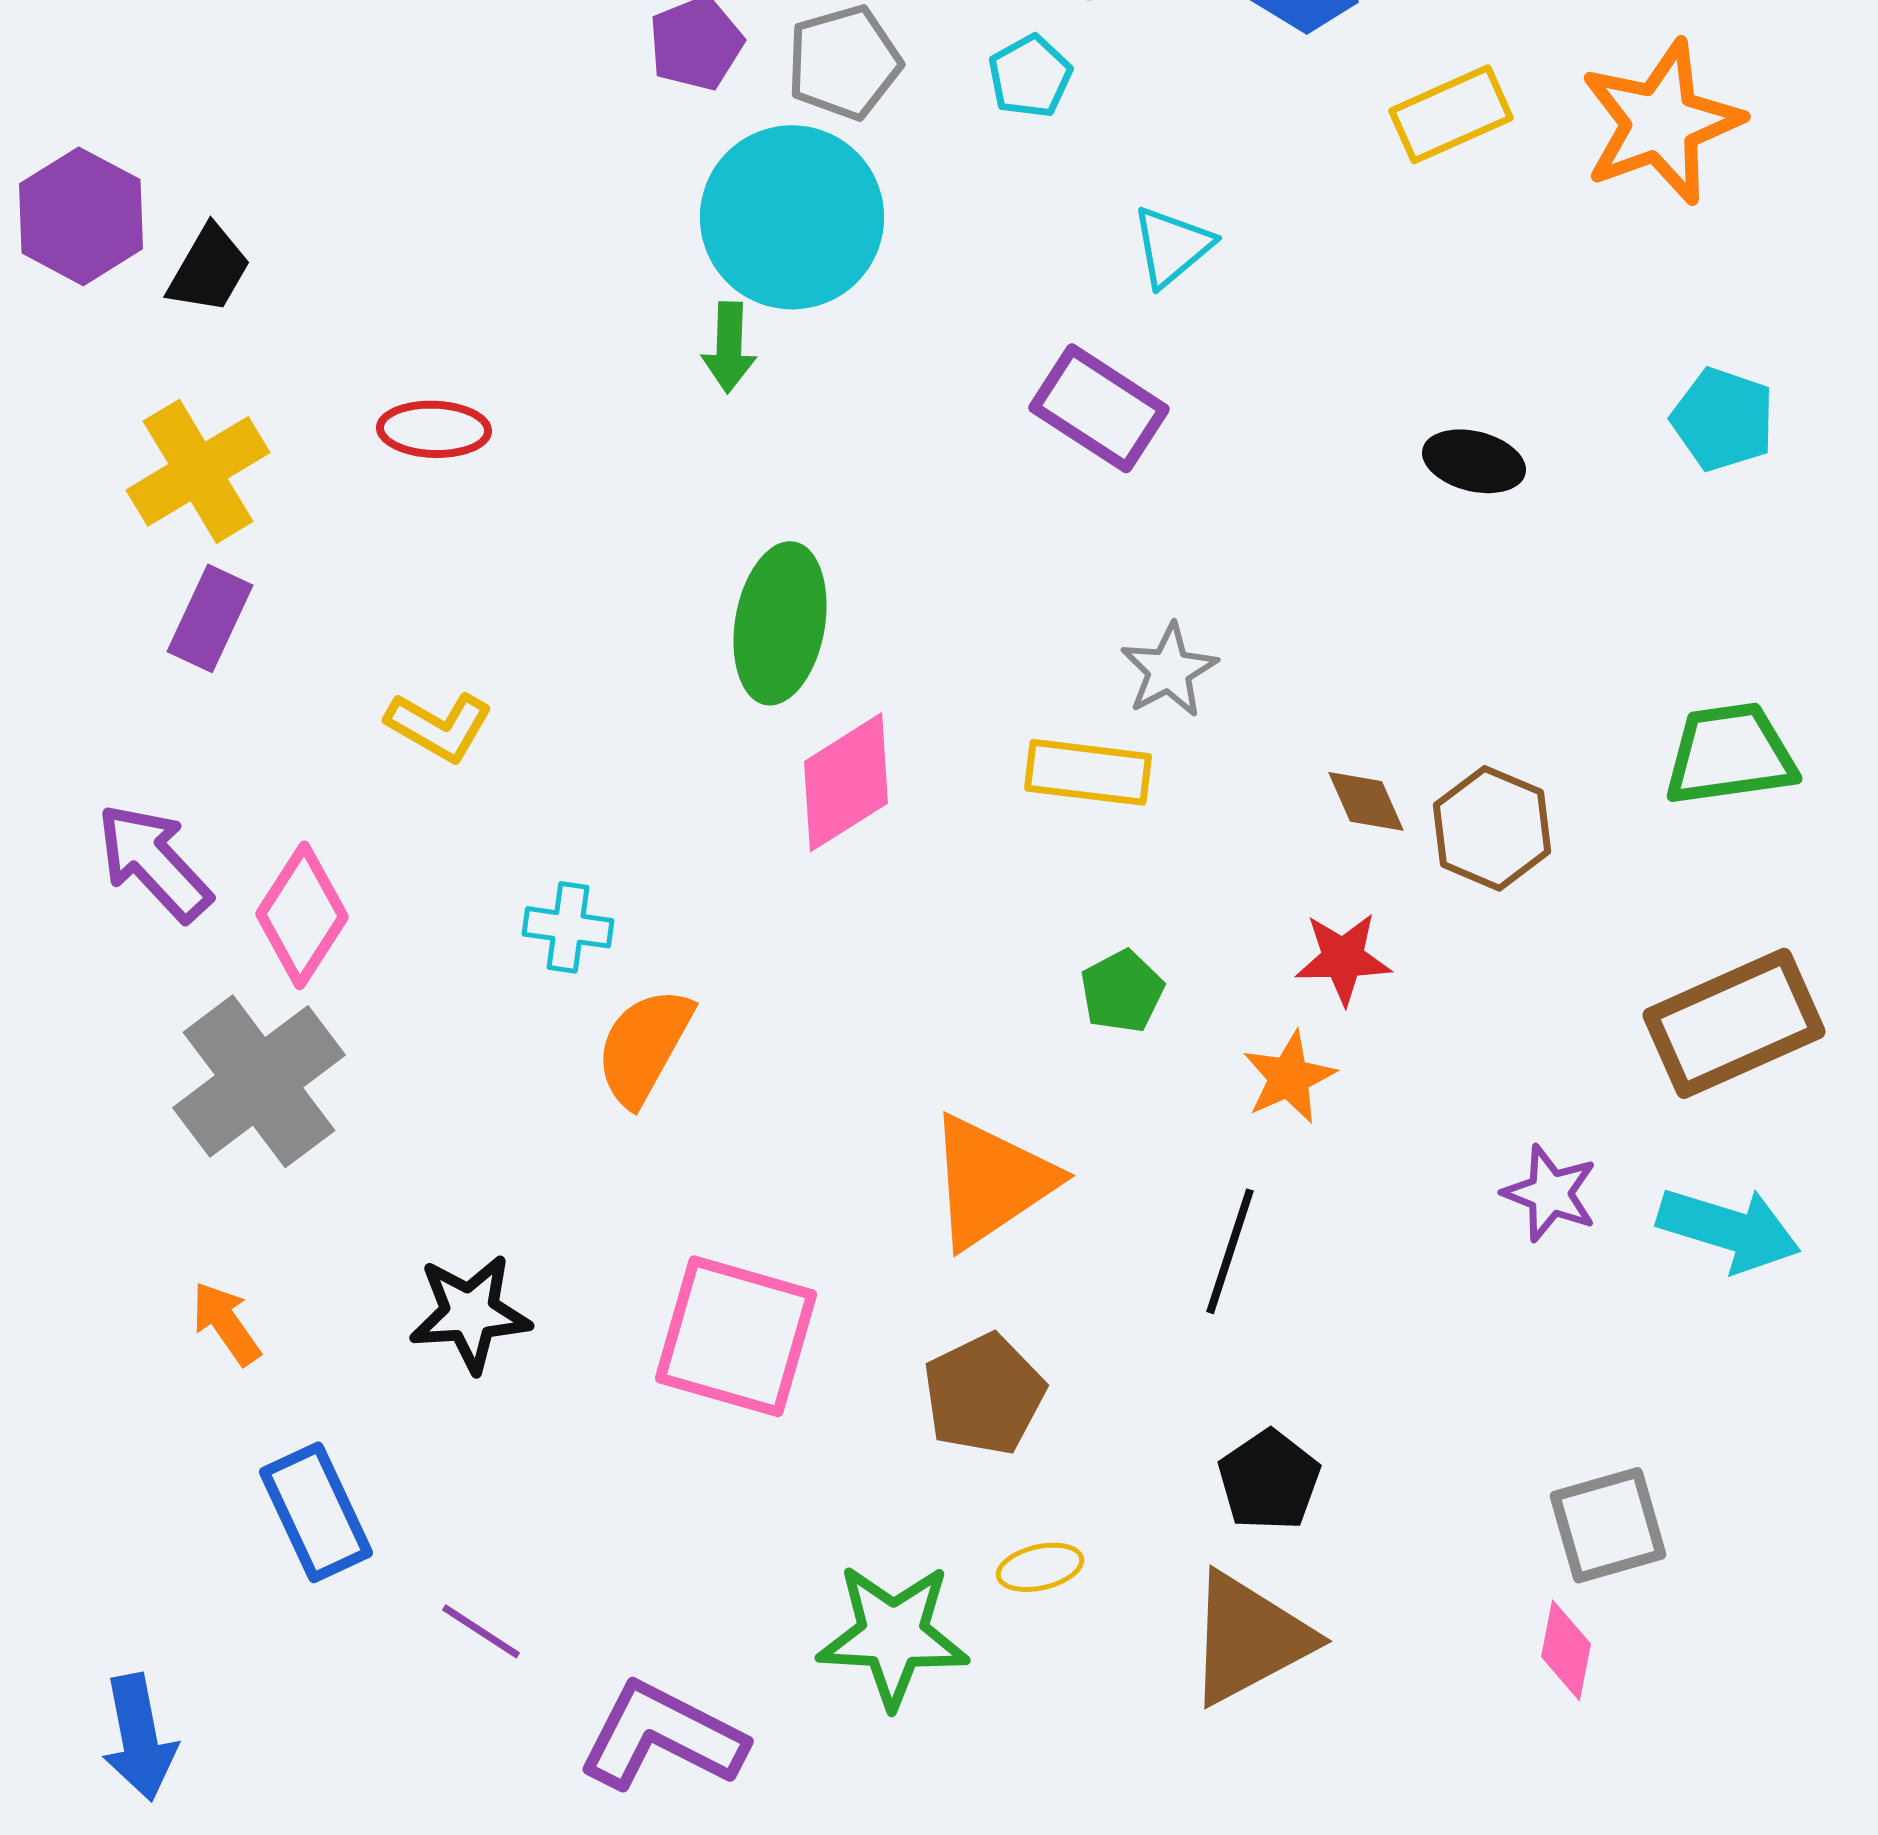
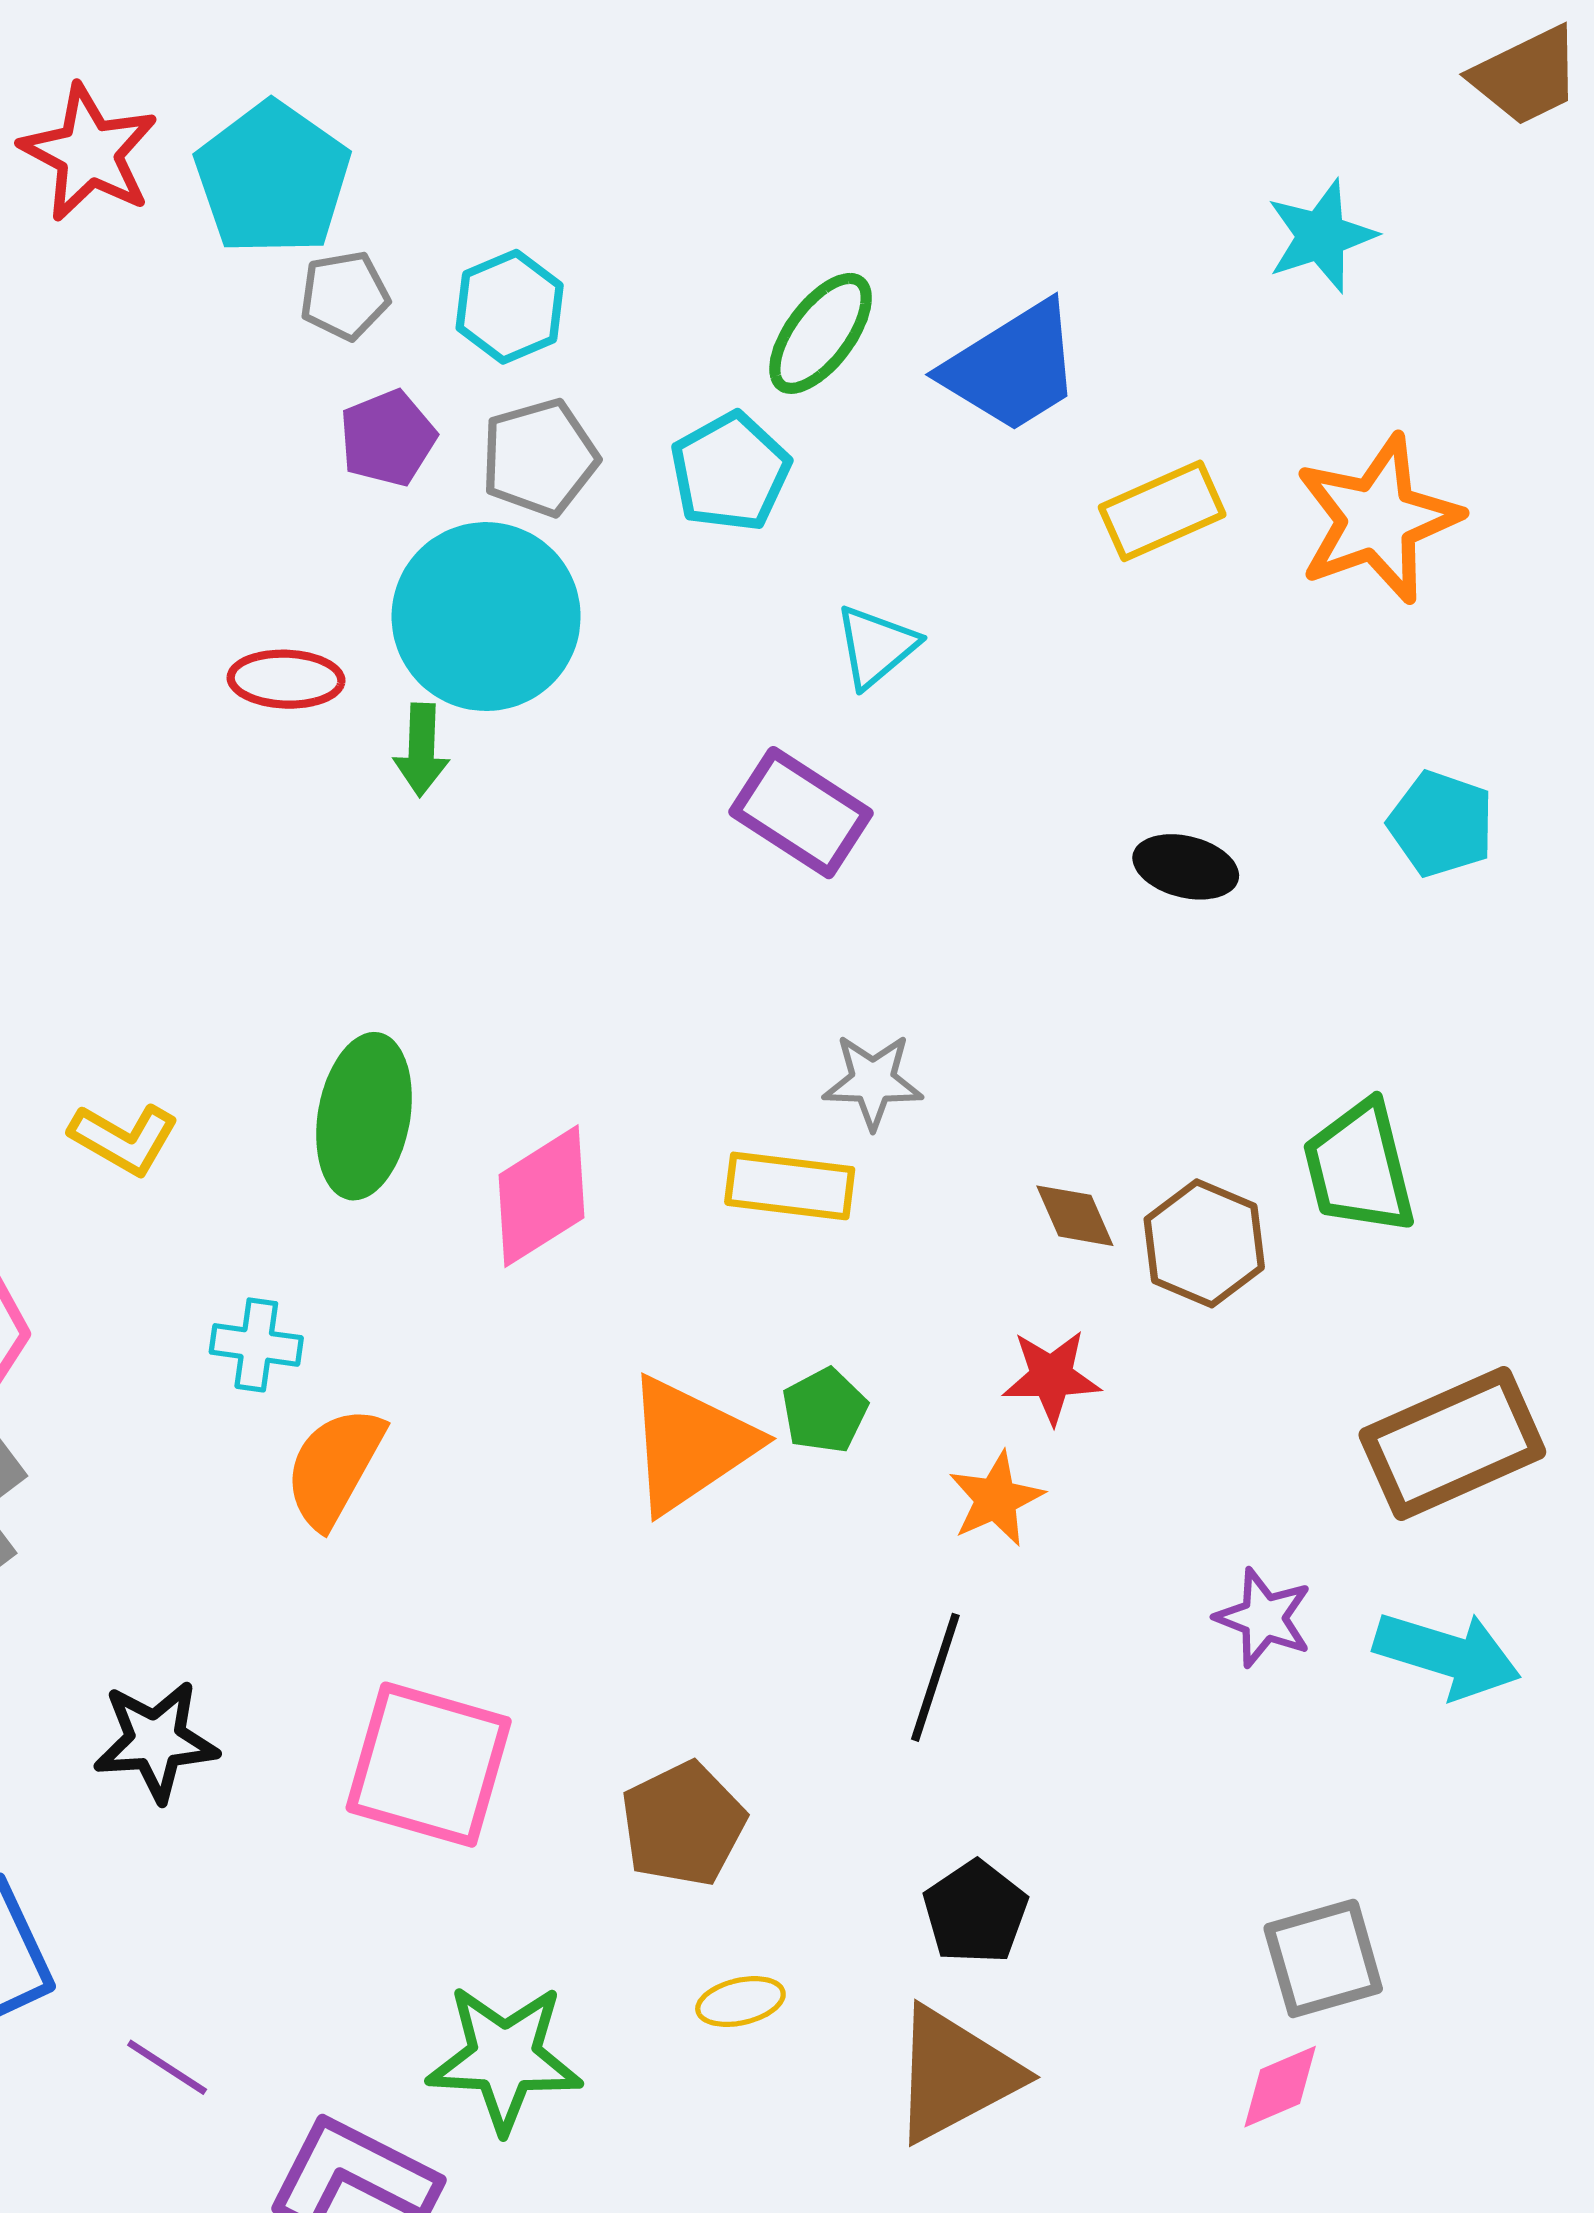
cyan pentagon: (1030, 76) -> (730, 472), size x1.4
red ellipse: (434, 429) -> (286, 679), moved
green ellipse: (780, 623) -> (364, 1116), moved
gray star: (1169, 670) -> (873, 1081), turned 30
green trapezoid: (1730, 754) -> (1359, 1167), moved, turned -96
orange triangle: (991, 1181) -> (690, 1444), moved
green star: (893, 1635) -> (505, 2058), moved
pink diamond: (1566, 1650) -> (1280, 2087), turned 56

